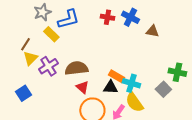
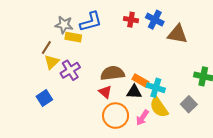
gray star: (42, 12) -> (64, 25), moved, turned 30
brown triangle: (152, 31) -> (177, 34), size x1.5
yellow rectangle: (51, 34) -> (73, 37), turned -35
brown semicircle: (76, 68) -> (112, 73), moved
gray square: (163, 89) -> (189, 104), moved

